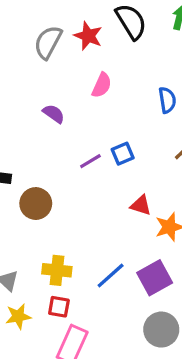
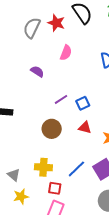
blue square: (123, 154) -> (83, 103), moved
brown circle: (36, 204) -> (52, 129), moved
red triangle: (141, 205) -> (85, 128), moved
red square: (59, 307) -> (55, 188), moved

